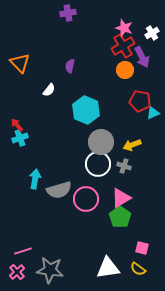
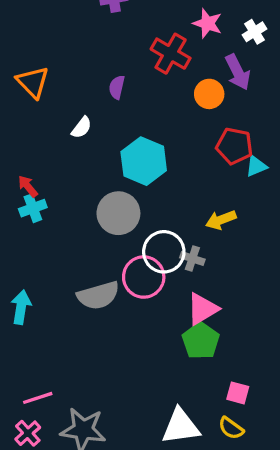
red cross: (123, 46) -> (171, 54), moved, turned -30
gray circle: (101, 142) -> (118, 213), moved
gray cross: (124, 166) -> (192, 259), moved
cyan arrow: (35, 179) -> (21, 307), moved
pink circle: (86, 199) -> (144, 277), moved

